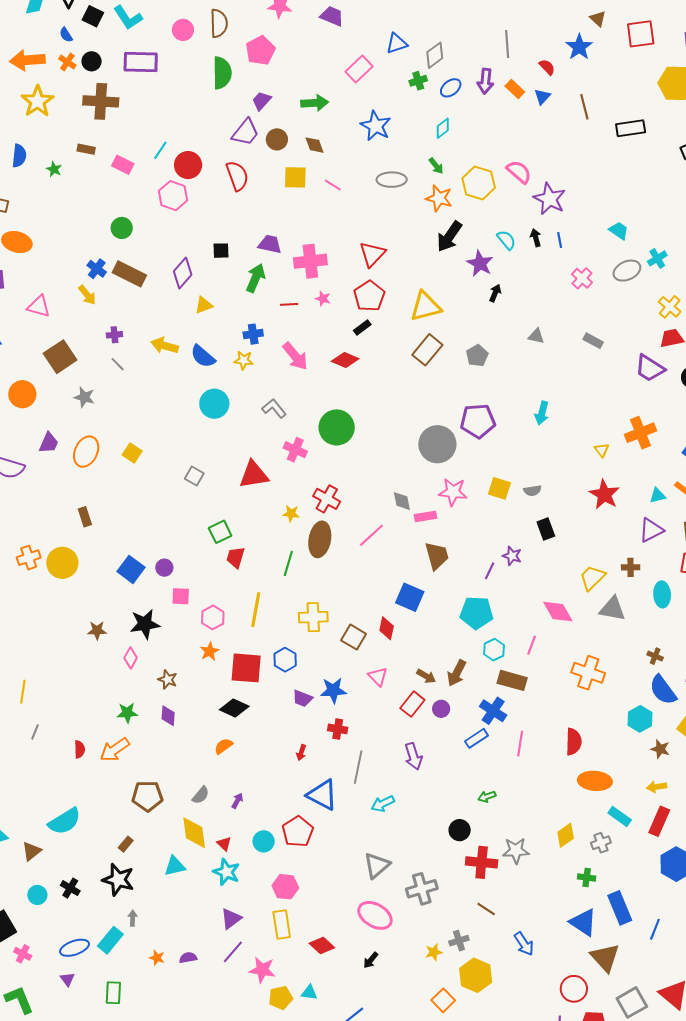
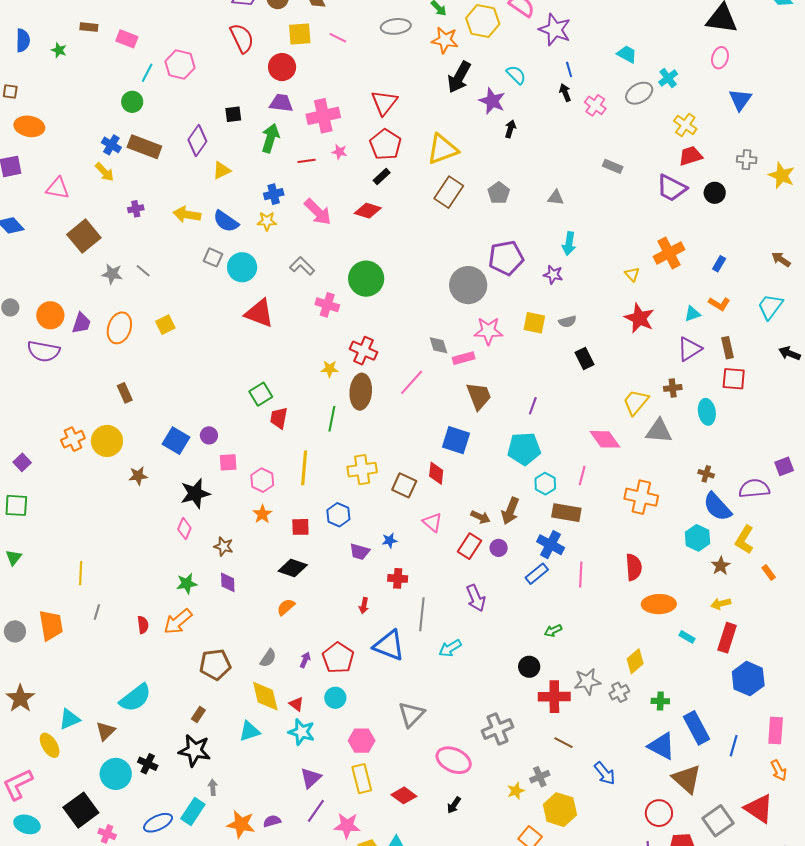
cyan line: (160, 150) -> (147, 73), moved
red circle: (188, 165) -> (282, 67), moved
black arrow: (536, 238) -> (565, 93), moved
gray triangle: (536, 336) -> (556, 198), moved
gray line: (118, 364) -> (143, 271), moved
orange circle: (22, 394) -> (50, 315), moved
yellow square: (132, 453) -> (165, 325), turned 36
red triangle: (254, 475) -> (259, 313), moved, turned 36
gray square: (194, 476) -> (213, 257), moved
purple star: (512, 556) -> (553, 275), moved
brown star: (97, 630) -> (138, 476), moved
red square: (246, 668) -> (300, 527), size x0.6
blue star: (333, 690) -> (390, 540), size x0.6
brown star: (660, 749) -> (721, 566), turned 30
cyan rectangle: (620, 816) -> (687, 637), size x0.7
red pentagon: (298, 832) -> (338, 658), moved
gray cross: (601, 843) -> (619, 692), moved
gray triangle: (377, 865) -> (411, 714), moved
cyan circle: (37, 895) -> (116, 774), size x1.6
orange star: (157, 958) -> (241, 824), size x1.8

